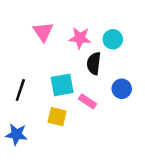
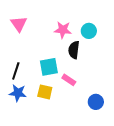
pink triangle: (43, 32) -> (19, 24), moved
blue circle: (122, 89) -> (96, 102), moved
blue star: (16, 134) -> (18, 93), moved

